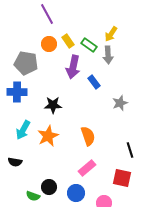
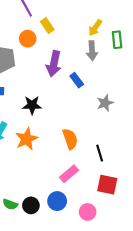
yellow rectangle: (68, 41) -> (47, 26), moved
green rectangle: (89, 45) -> (117, 40), moved, turned 49
black line: (130, 150) -> (100, 153), moved
black circle: (49, 187) -> (31, 205), moved

